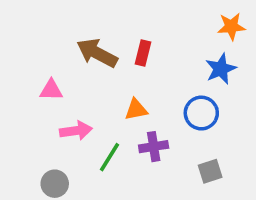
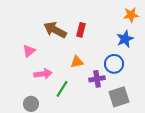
pink triangle: (51, 90) -> (29, 51), turned -40
purple cross: (154, 147) -> (97, 79), moved
gray square: (210, 171) -> (119, 97), size x1.5

